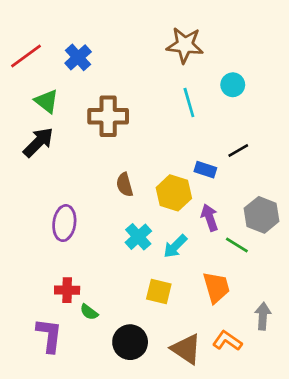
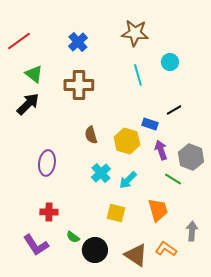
blue cross: (78, 57) -> (78, 42), moved
purple arrow: (209, 218) -> (161, 150), moved
green semicircle: (89, 312) -> (73, 237), moved
purple L-shape: (49, 335) -> (36, 245), turned 140

